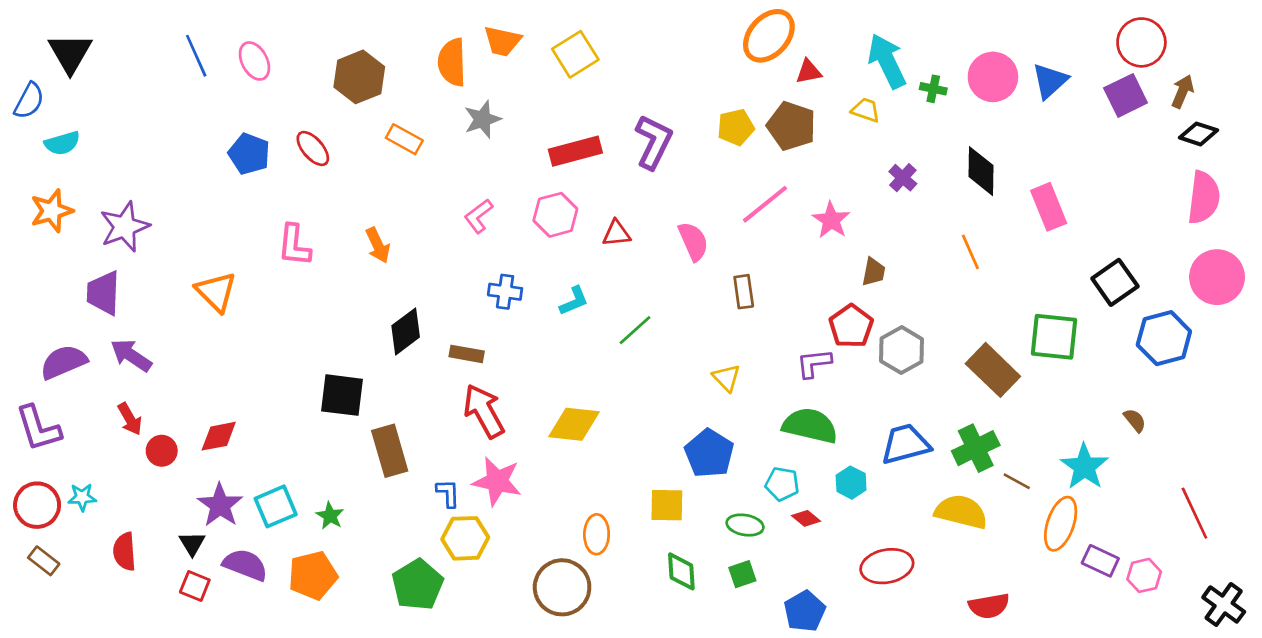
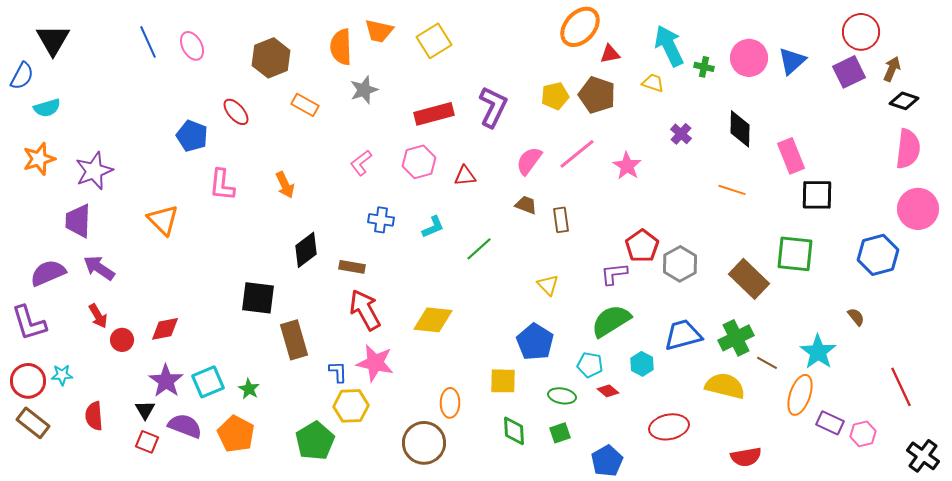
blue pentagon: (249, 154) -> (192, 136), moved
pink semicircle: (693, 241) -> (529, 161), moved, turned -120
orange line: (970, 252) -> (732, 190), turned -48
brown trapezoid: (874, 272) -> (526, 205), moved, turned -80
black square: (1115, 282) -> (817, 195), moved, turned 36
green semicircle: (810, 426) -> (611, 321), turned -45
brown rectangle: (44, 561) -> (33, 423), size x1.4
orange pentagon: (313, 575) -> (236, 434), turned -30

